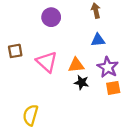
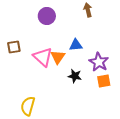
blue triangle: (98, 40) -> (76, 45), moved
orange triangle: (76, 65) -> (58, 57), moved, turned -49

